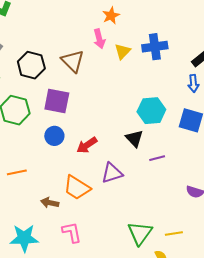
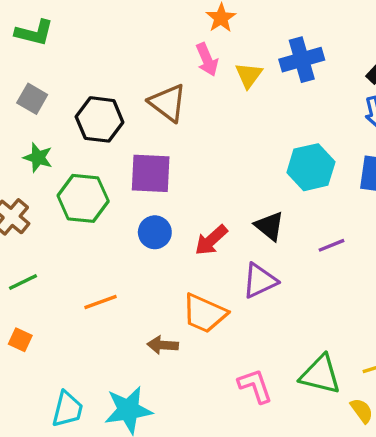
black triangle: (134, 138) -> (269, 226), moved
pink L-shape: (72, 232) -> (255, 386), moved
green triangle: (140, 233) -> (320, 375), turned -44

